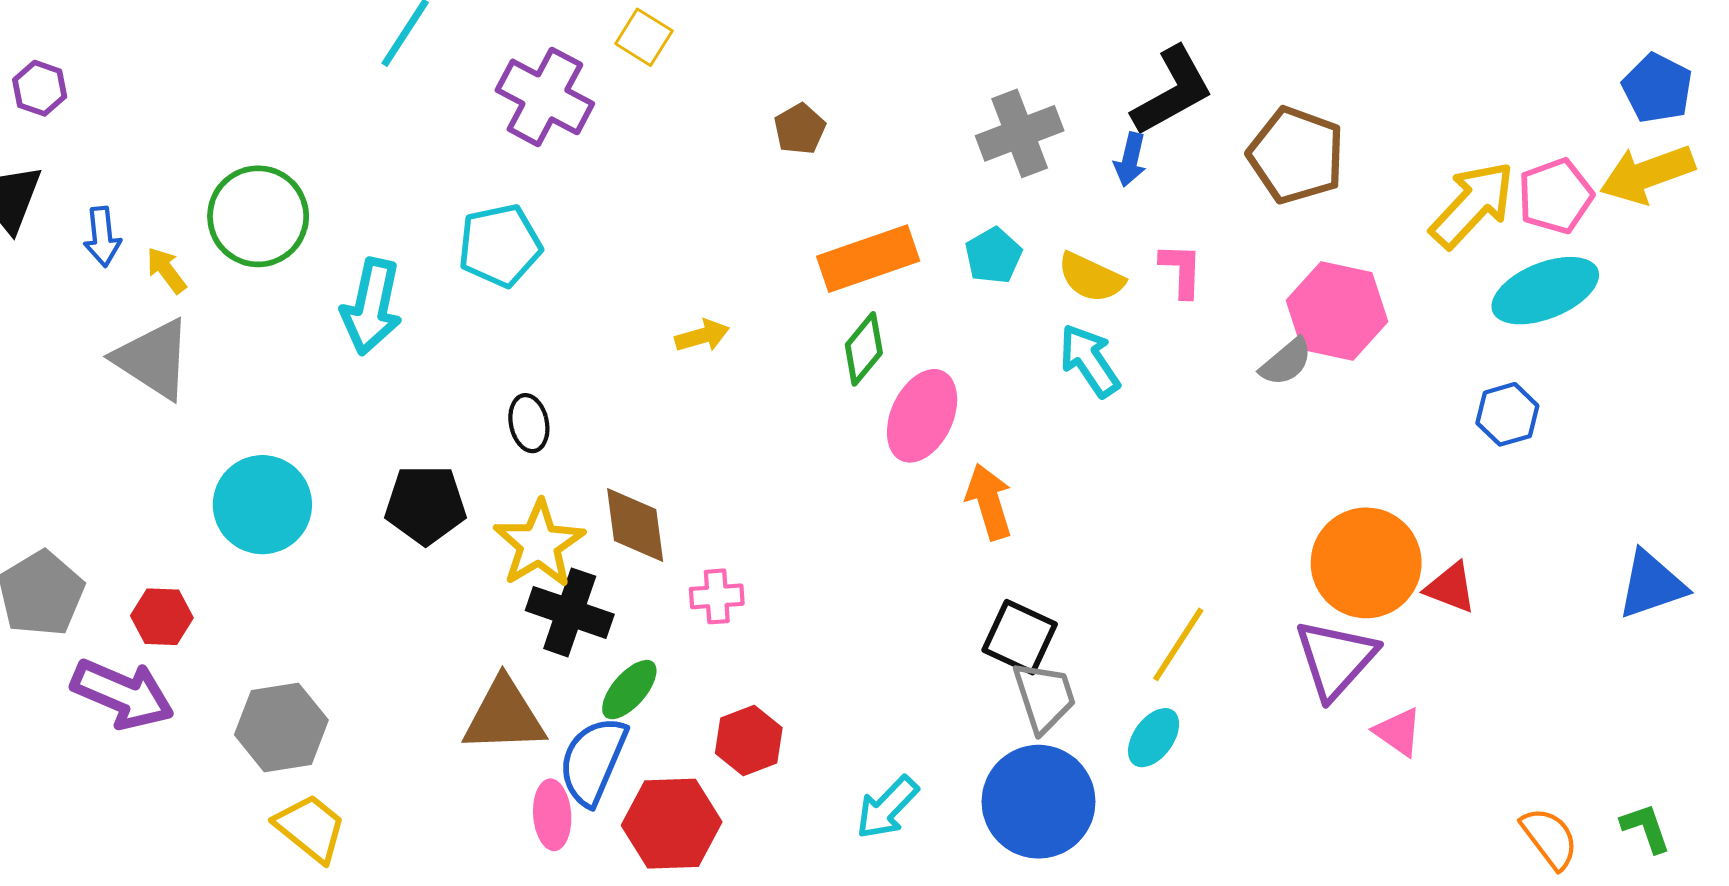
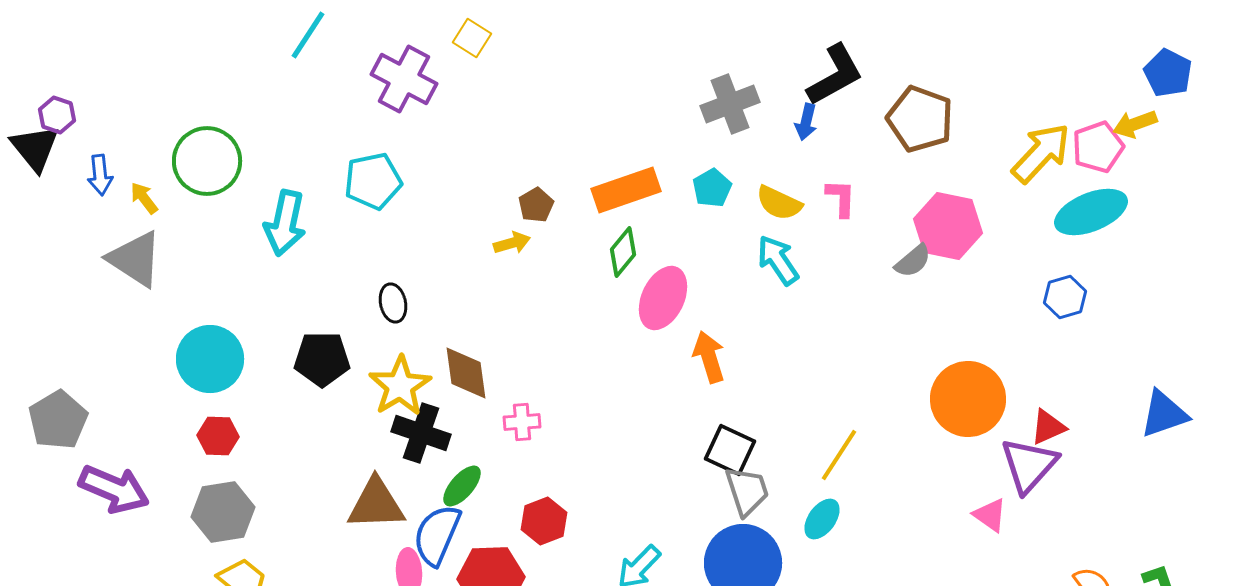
purple hexagon: (40, 88) -> (57, 115), moved
brown pentagon: (800, 129) -> (536, 205), moved
yellow arrow: (1647, 174) -> (1135, 124), moved, size x0.7
red triangle: (1451, 588) -> (1048, 427), moved, turned -45
red hexagon: (162, 617) -> (218, 436), moved
purple triangle: (1336, 659) -> (1029, 465), moved

